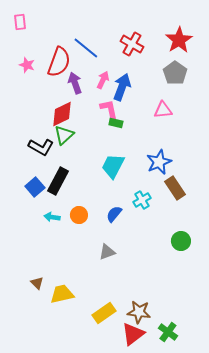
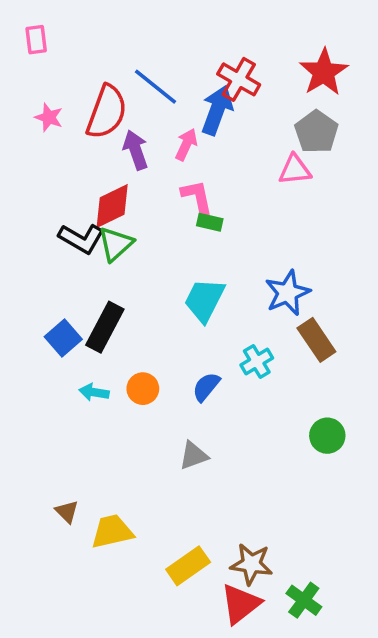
blue arrow: (122, 87) -> (217, 110), moved
pink triangle: (163, 110) -> (295, 170), moved
black L-shape: (41, 147) -> (81, 239), moved

